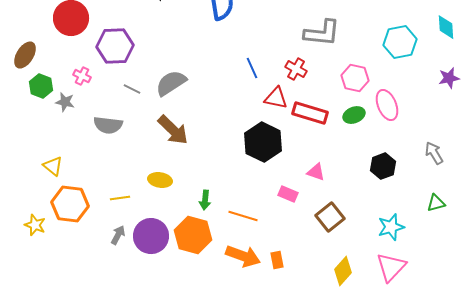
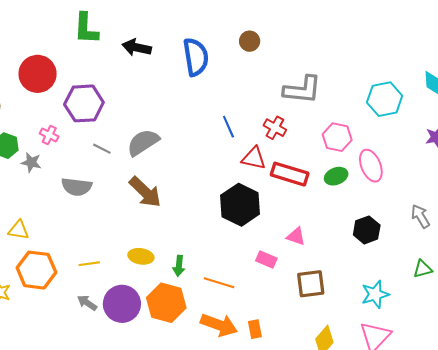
yellow triangle: (53, 166) -> (19, 230), turned -30
yellow ellipse: (160, 180) -> (141, 256), moved
brown square: (330, 217) -> (311, 284), turned 32
gray arrow: (118, 235) -> (87, 303), turned -84

